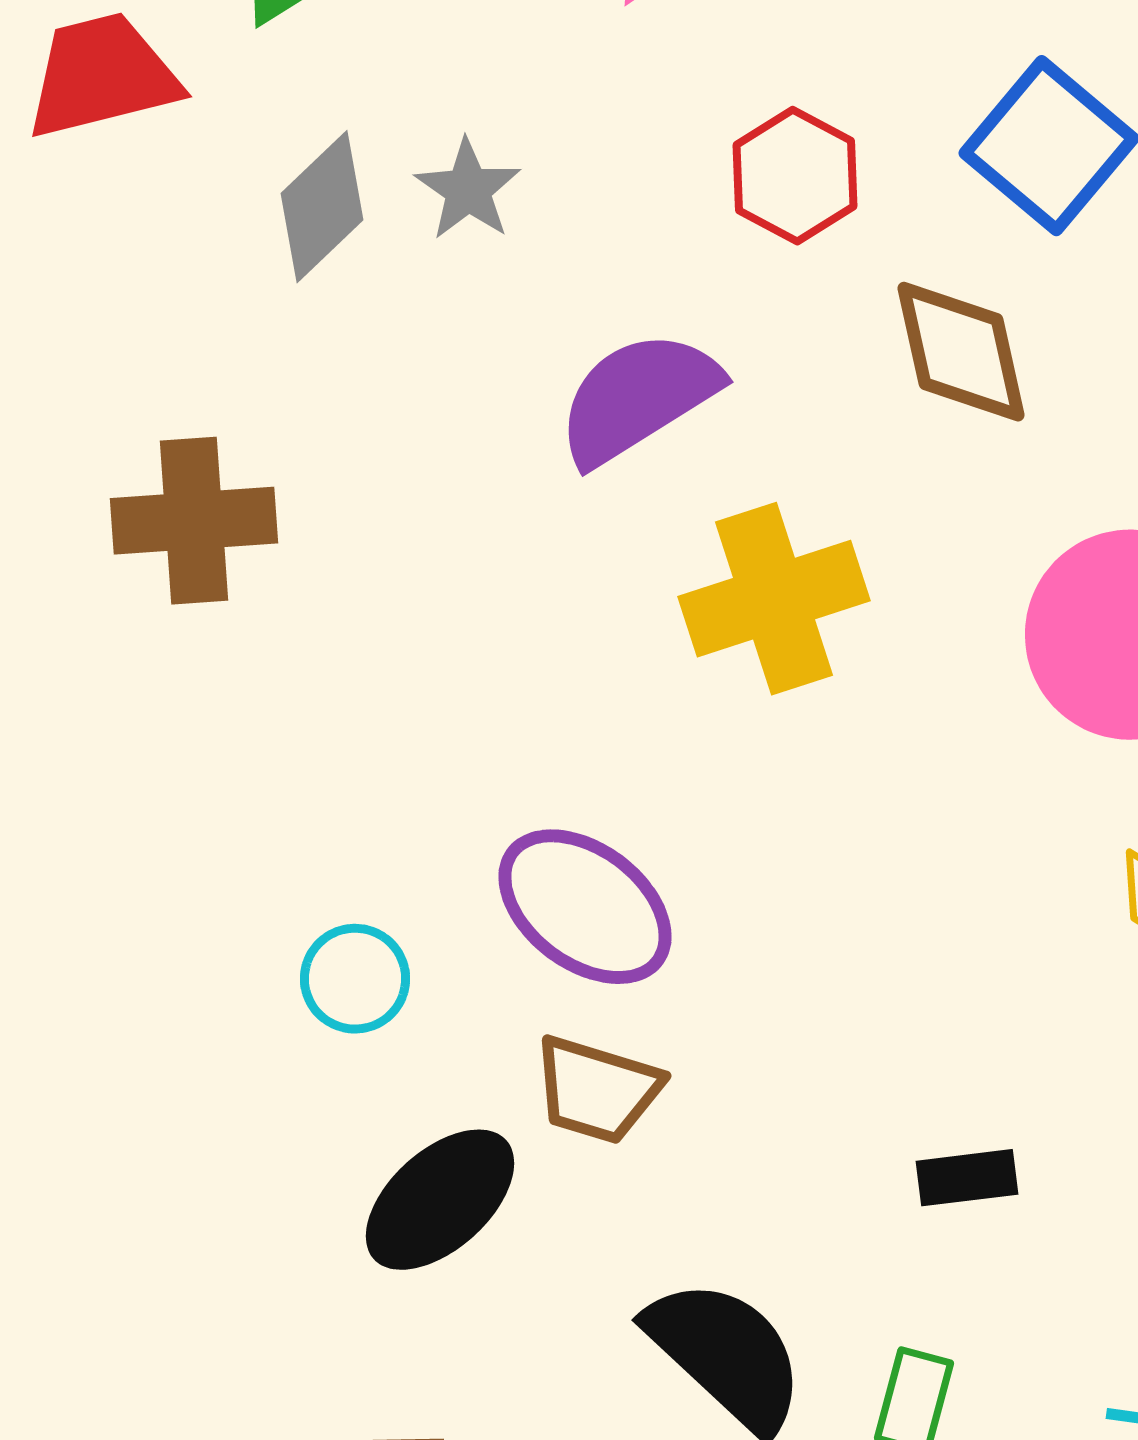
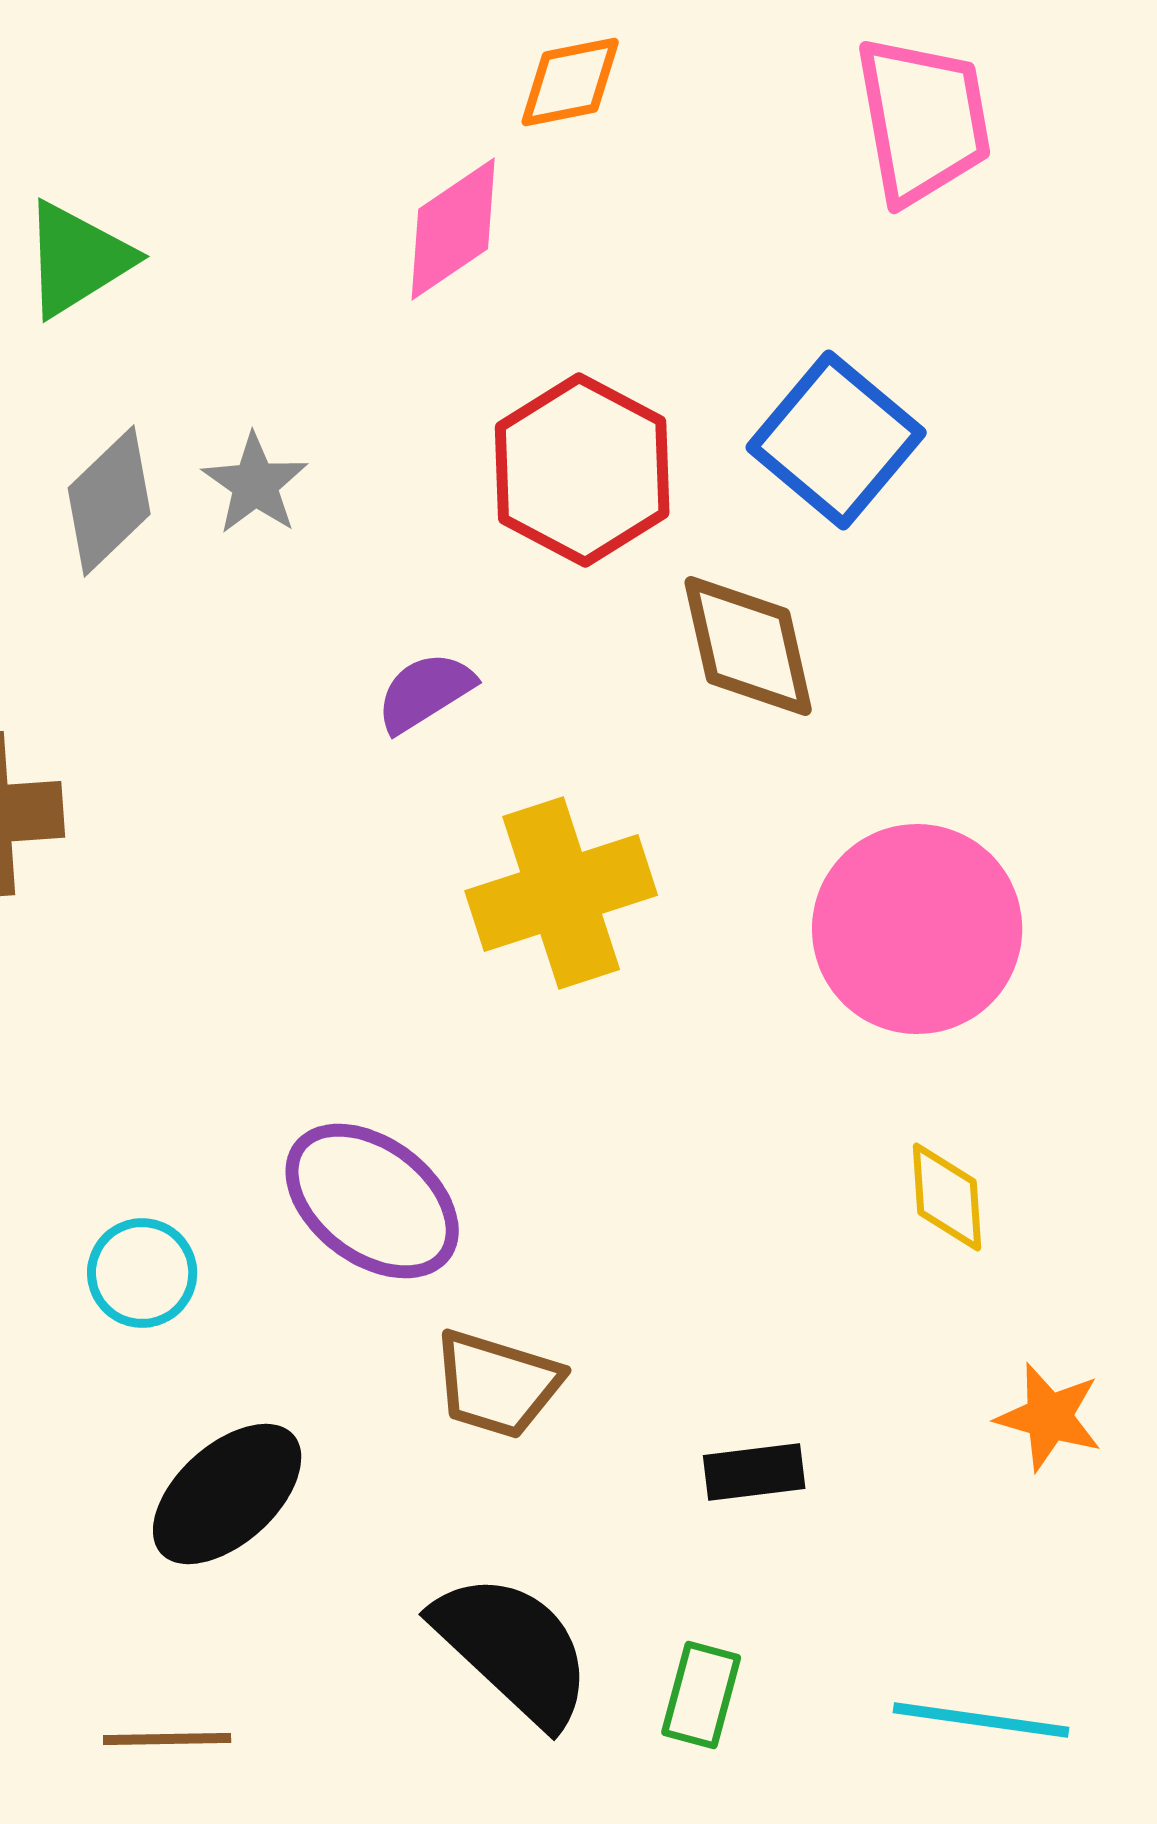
red hexagon: (795, 176) -> (582, 470), size x1.4
purple semicircle: (638, 398) -> (425, 692), size x0.6
brown trapezoid: (597, 1090) -> (497, 1384), moved

